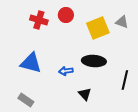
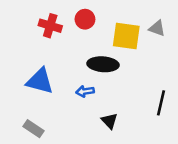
yellow square: (98, 28) -> (126, 36), turned 30
black ellipse: (94, 61) -> (103, 64), moved

